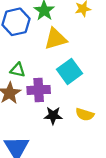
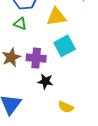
green triangle: (18, 70) -> (20, 24), moved
yellow semicircle: (85, 114) -> (66, 107), moved

